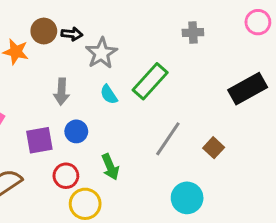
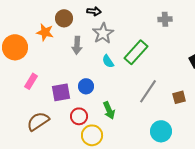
black arrow: (72, 34) -> (94, 11), moved
gray arrow: (62, 92) -> (77, 45), moved
brown square: (214, 148) -> (179, 97), turned 32

